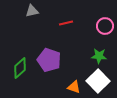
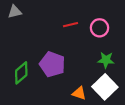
gray triangle: (32, 11) -> (15, 12), moved
pink circle: (105, 26) -> (100, 28), moved

